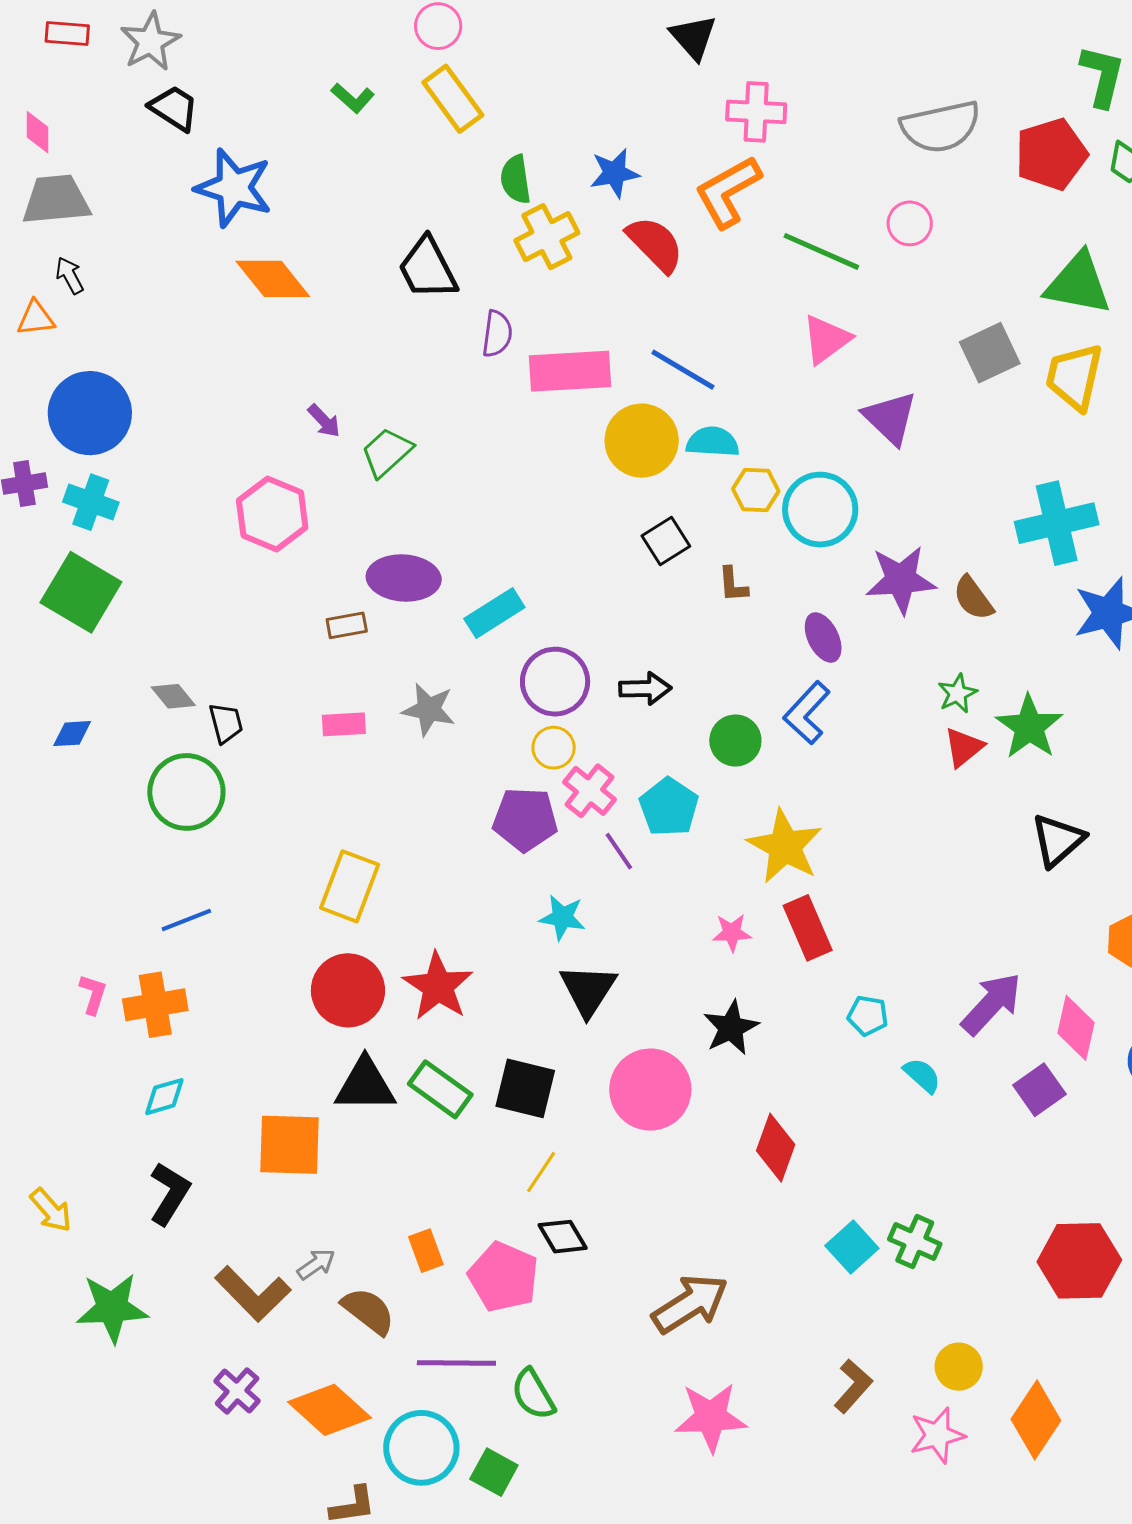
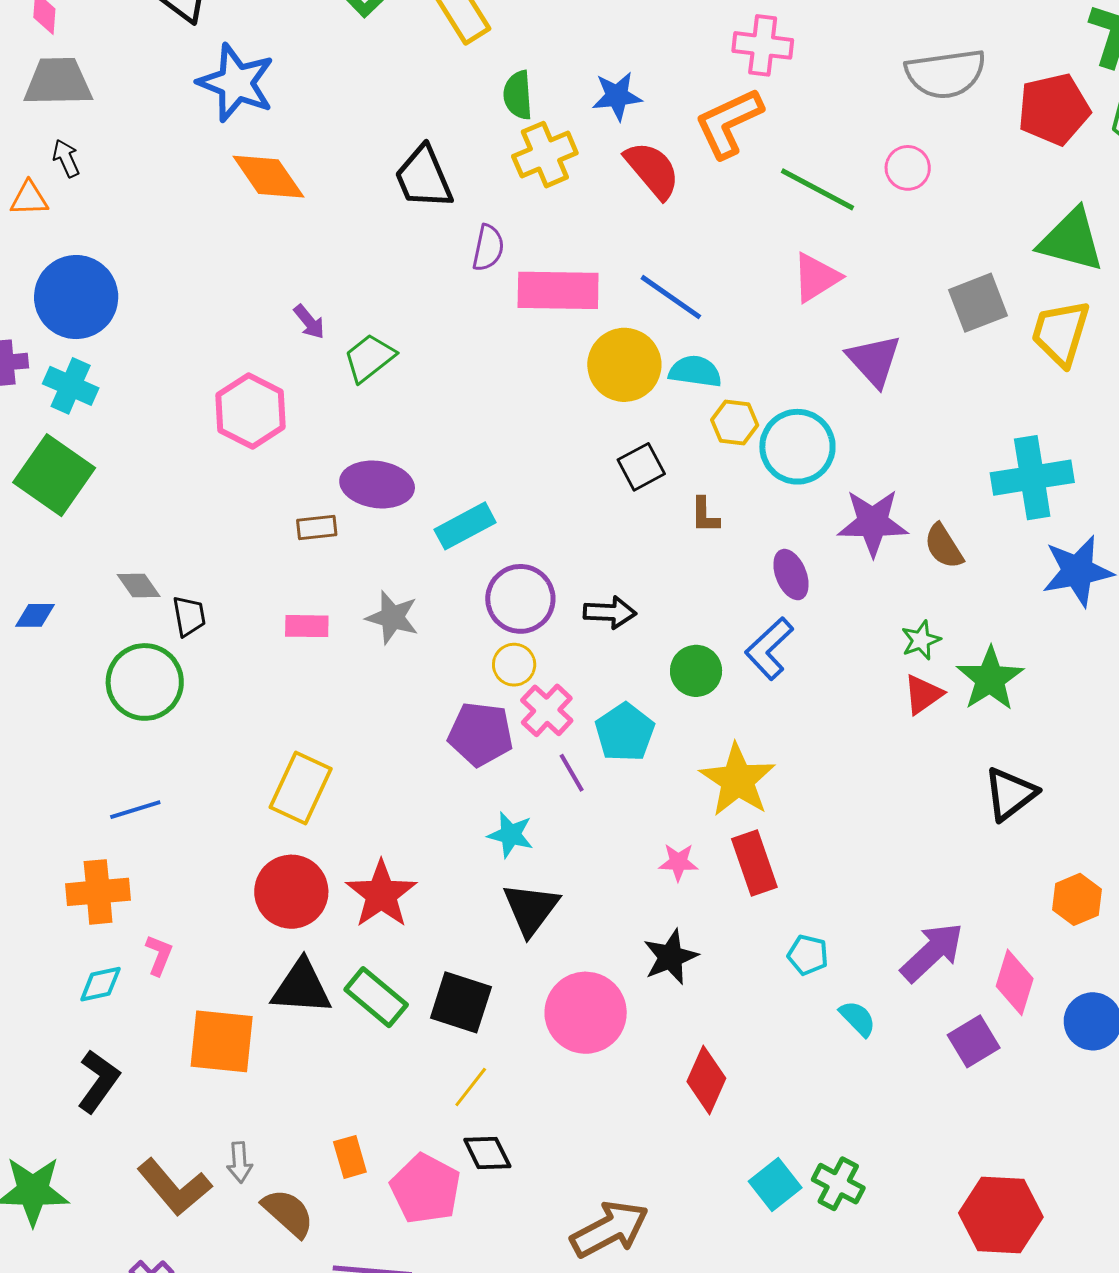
pink L-shape: (93, 994) -> (159, 955), moved
gray arrow: (316, 1264) -> (240, 1162), turned 117

